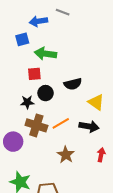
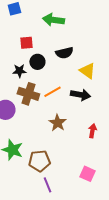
green arrow: (46, 54) -> (53, 20), moved
red arrow: (101, 155) -> (92, 131), moved

